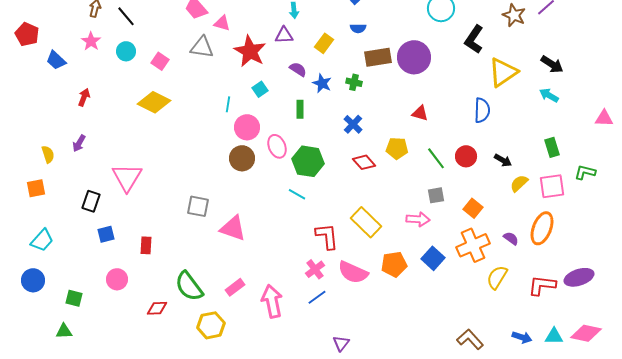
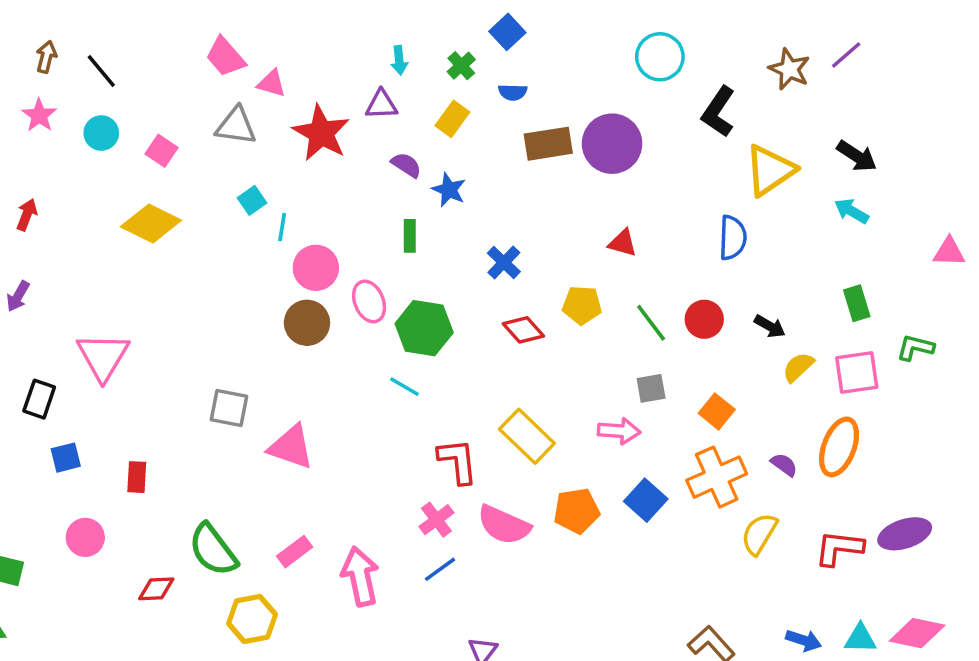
green cross: (354, 82) -> (461, 66), moved, turned 35
cyan square: (260, 89) -> (252, 200), moved

